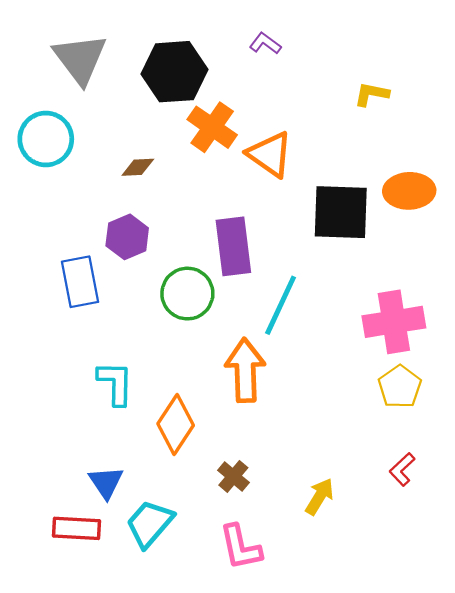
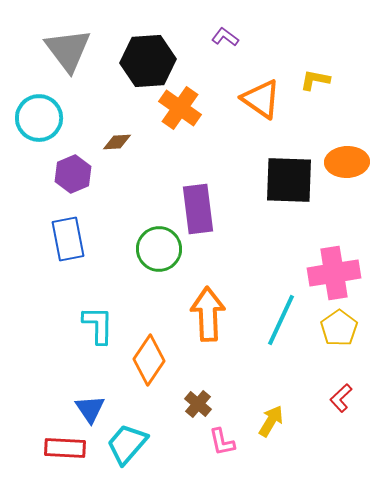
orange triangle: (270, 154) -> (261, 99), moved
purple hexagon: (127, 237) -> (73, 174), moved
cyan line: (281, 305) -> (281, 320), moved
pink L-shape: (240, 547) -> (222, 442), moved, size x0.7

